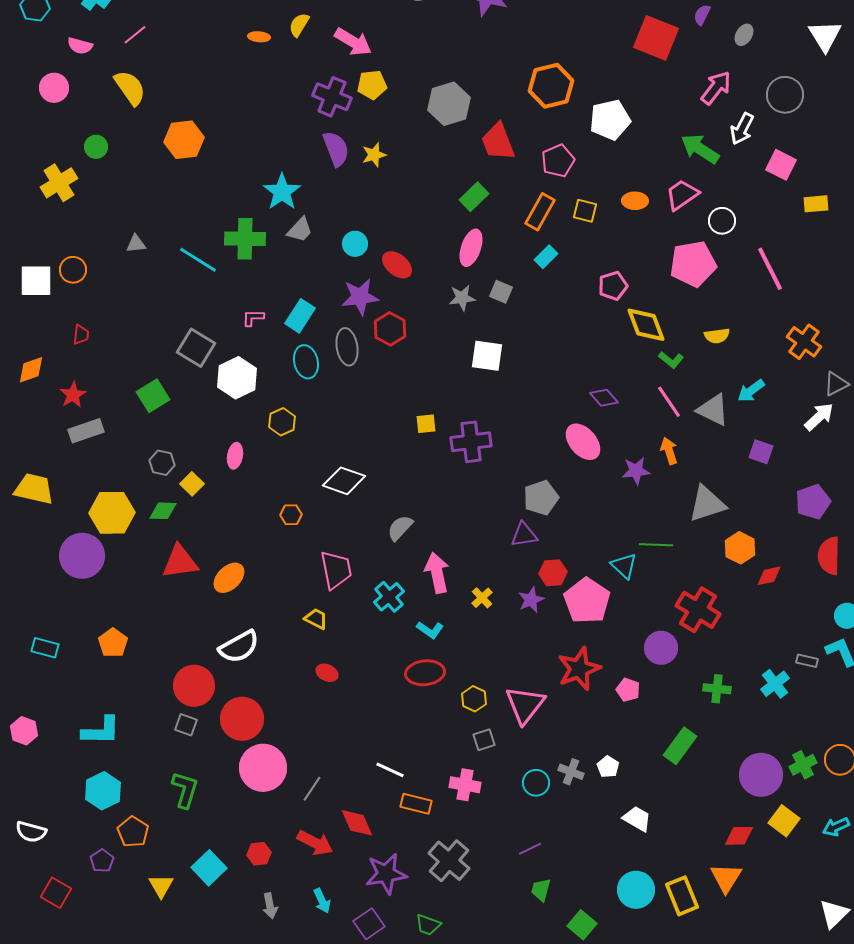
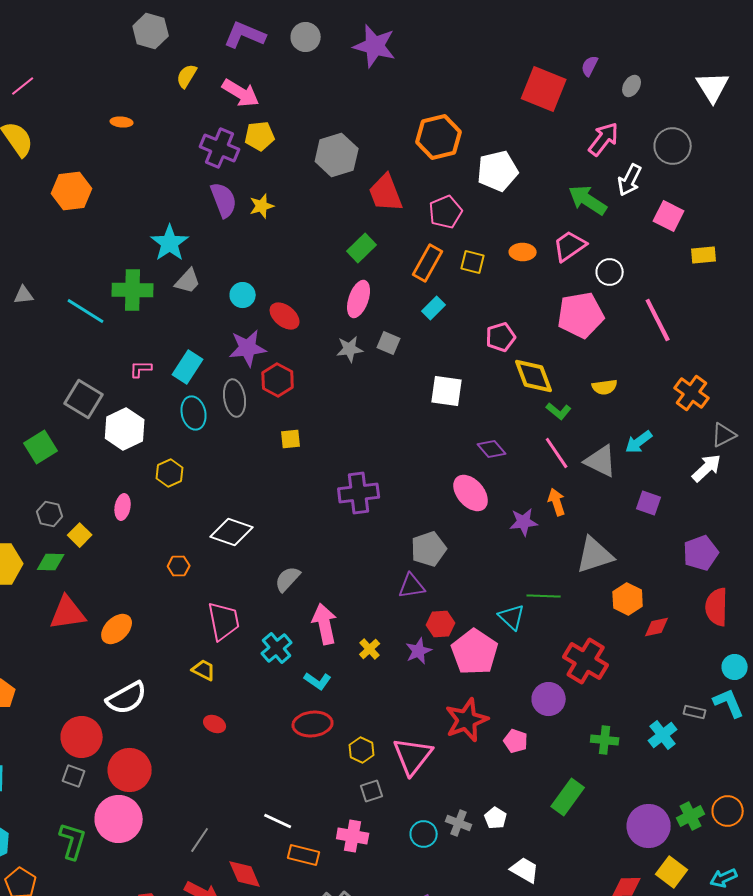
orange ellipse: (259, 37) -> (122, 122), moved
white square: (487, 356) -> (447, 391), moved
yellow square: (426, 424) -> (291, 439), moved
pink circle: (263, 768) -> (119, 819), moved

